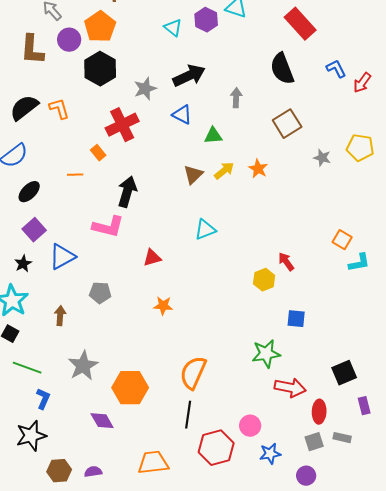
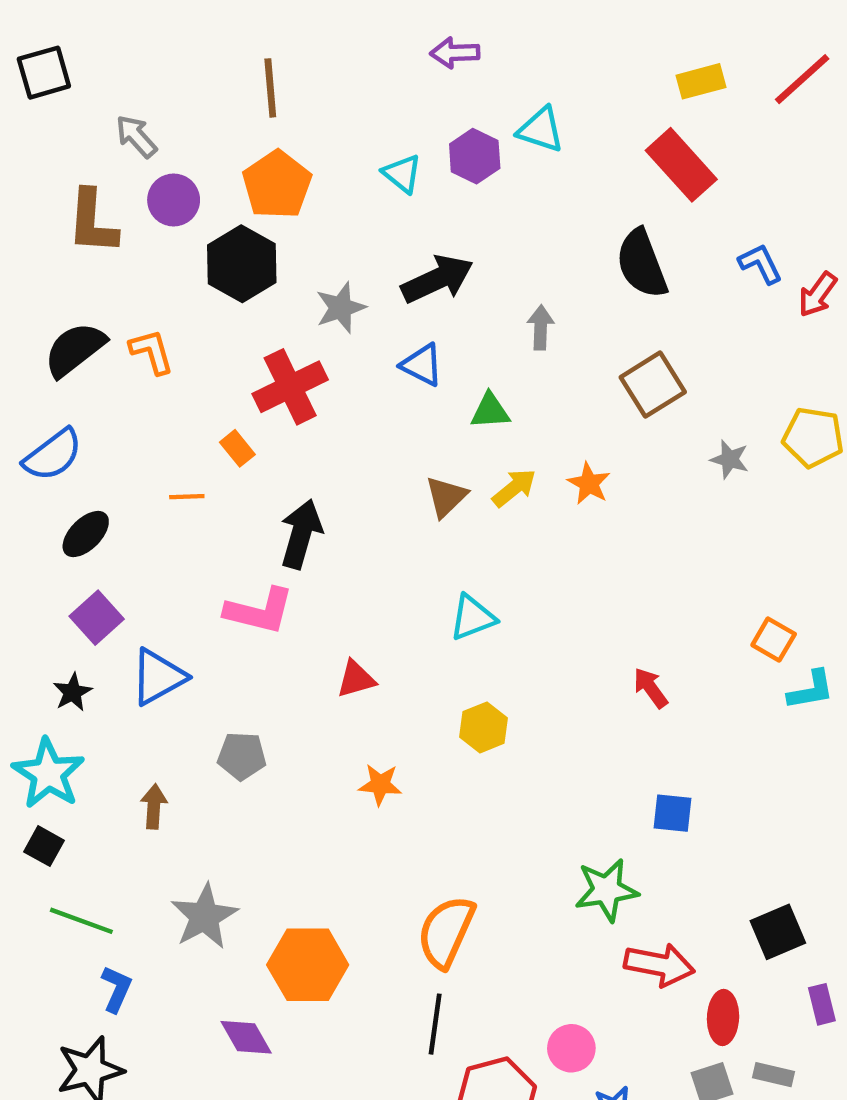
orange pentagon: (100, 27) -> (277, 185), moved
yellow hexagon: (264, 280) -> (483, 727), moved

